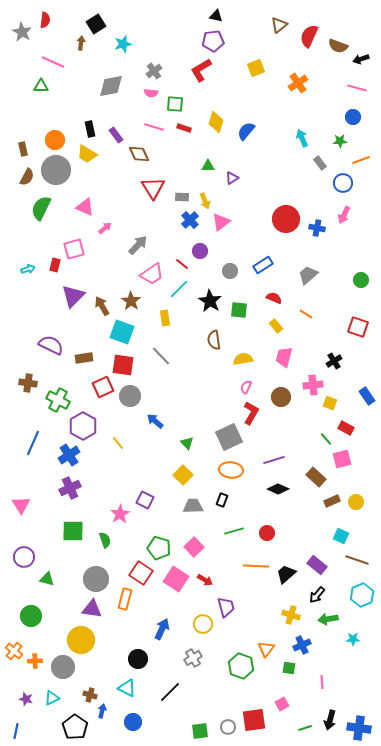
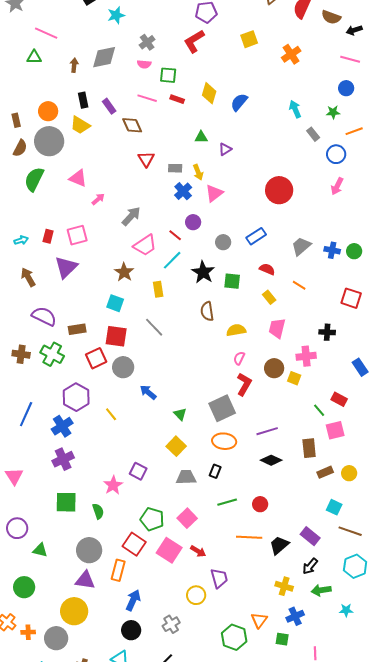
brown arrow: (81, 43) -> (74, 65), moved
red triangle: (153, 188) -> (146, 159), size x0.7
blue cross: (317, 228) -> (332, 250), moved
pink square: (74, 249) -> (77, 235), moved
brown arrow: (102, 306) -> (28, 277), moved
cyan square: (122, 332) -> (115, 303), size x0.7
black cross: (334, 361) -> (327, 332), turned 35
green cross: (58, 400) -> (52, 354), moved
yellow square: (330, 403) -> (294, 378), moved
brown rectangle: (316, 477) -> (309, 448), turned 42
blue arrow: (162, 629) -> (133, 600), moved
gray cross: (193, 658) -> (171, 624), moved

